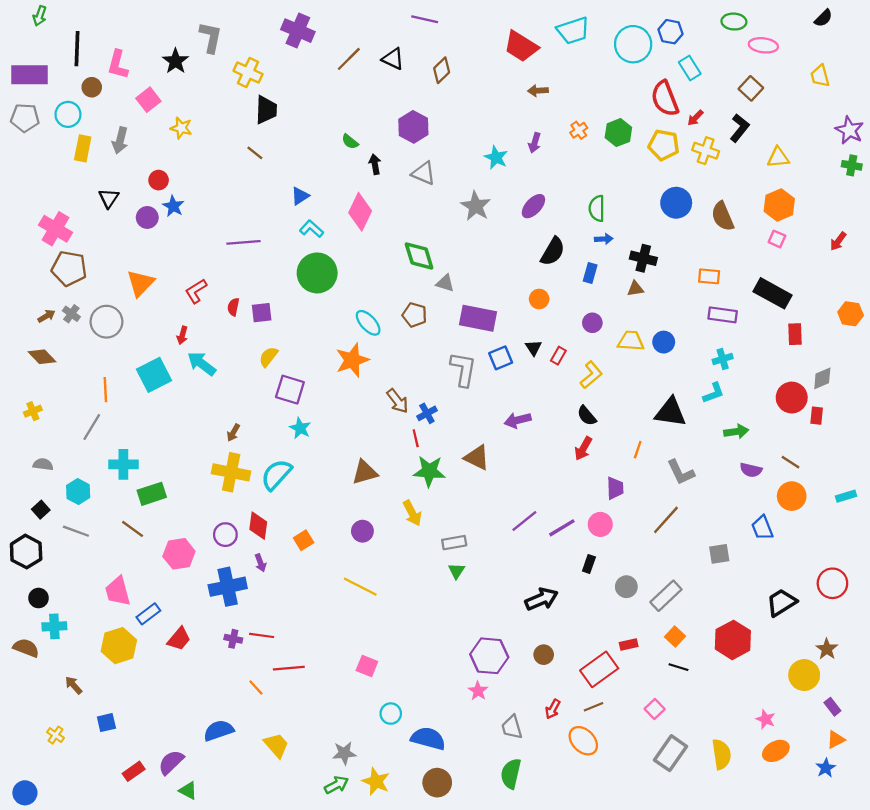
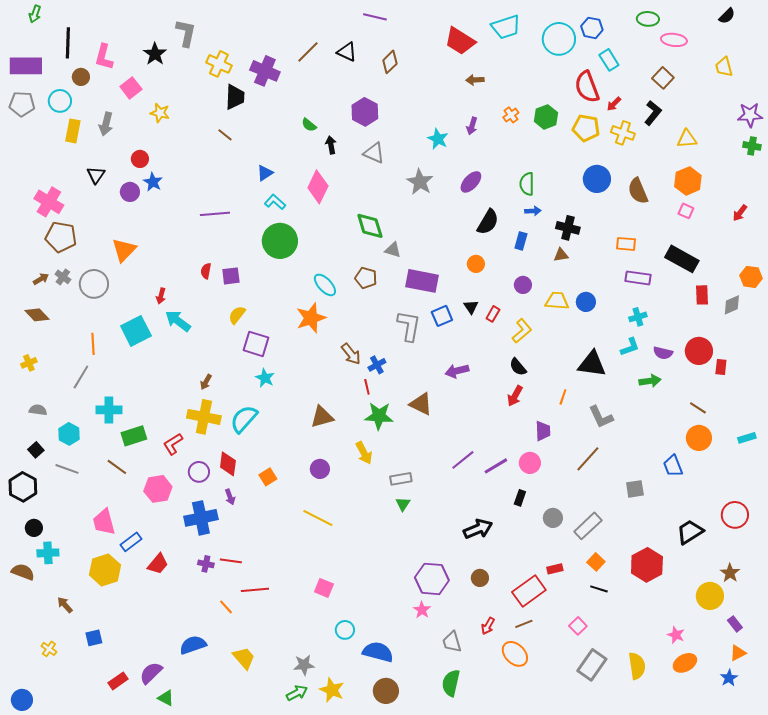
purple cross: (298, 31) -> (265, 71), moved
purple star: (849, 130) -> (750, 115), turned -30
red L-shape: (196, 291) -> (173, 444), moved
gray diamond: (822, 378) -> (732, 305), moved
purple semicircle: (751, 470) -> (663, 353), moved

